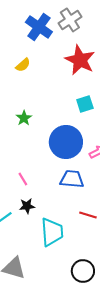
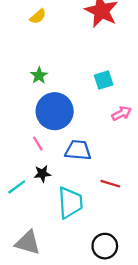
cyan square: (85, 104) -> (104, 80), moved
blue circle: (66, 142) -> (55, 111), moved
blue trapezoid: (72, 179) -> (78, 150), moved

